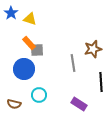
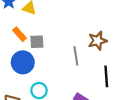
orange rectangle: (29, 43) -> (19, 34), moved

